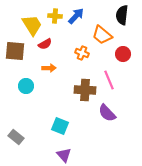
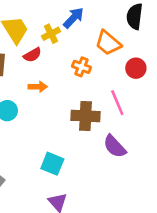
yellow cross: (55, 16) -> (51, 34), moved, turned -32

